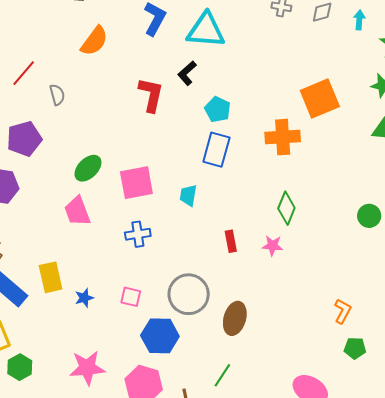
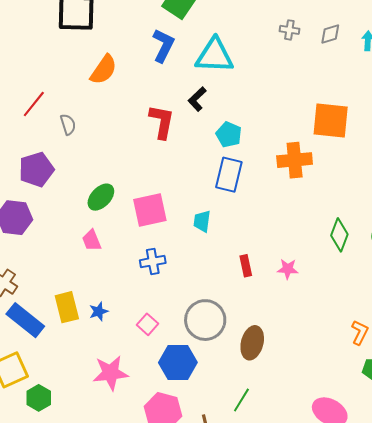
orange square: (320, 99) -> (331, 120), turned 30
green diamond: (286, 208) -> (339, 235), moved
pink trapezoid: (77, 211) -> (92, 240), size x0.7
pink square: (131, 297) -> (148, 324), turned 30
blue star: (84, 298) -> (99, 311), moved
pink star: (87, 368) -> (111, 373), moved

